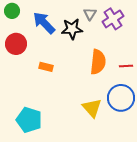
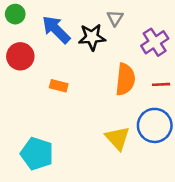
purple cross: (113, 19) -> (155, 42), moved

